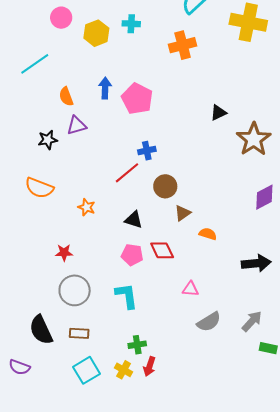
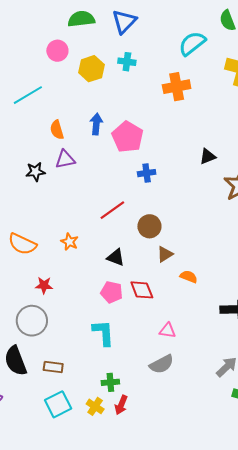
blue cross: (147, 151) -> (147, 173), moved
orange semicircle: (39, 188) -> (22, 244), moved
gray circle: (75, 290) -> (32, 321), moved
gray semicircle: (209, 322) -> (162, 364), moved

